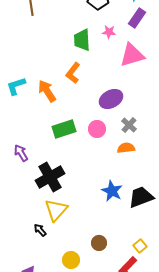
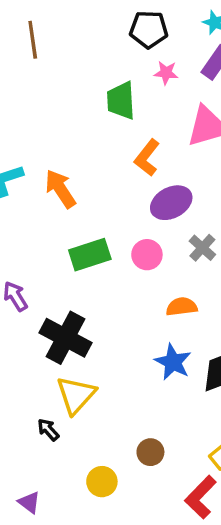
pink star: (109, 32) -> (166, 73), moved
orange L-shape: (73, 73) -> (147, 158), moved
orange semicircle: (126, 148) -> (182, 307), moved
black cross: (50, 177) -> (66, 338), turned -32

